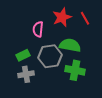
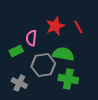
green rectangle: (23, 55) -> (16, 51), moved
gray cross: (26, 74) -> (19, 83), turned 35

